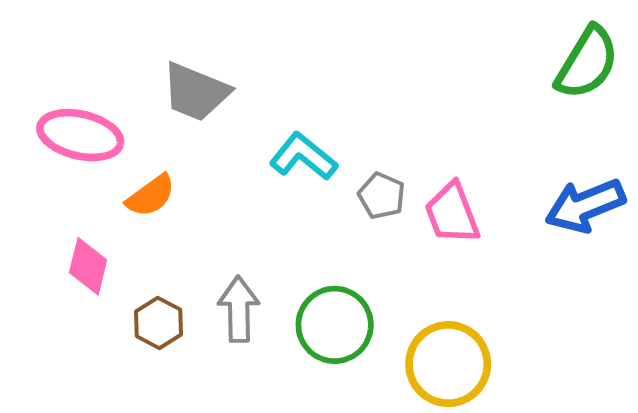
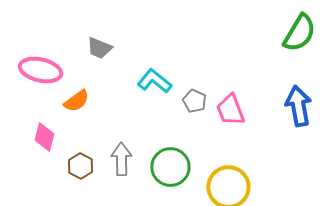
gray trapezoid: (196, 92) -> (99, 48), size x0.7
blue arrow: (585, 206) -> (298, 106), turned 102

